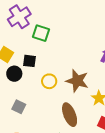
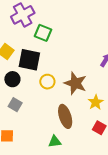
black square: (30, 61) -> (29, 60), size x1.6
black circle: (14, 74) -> (12, 79), moved

